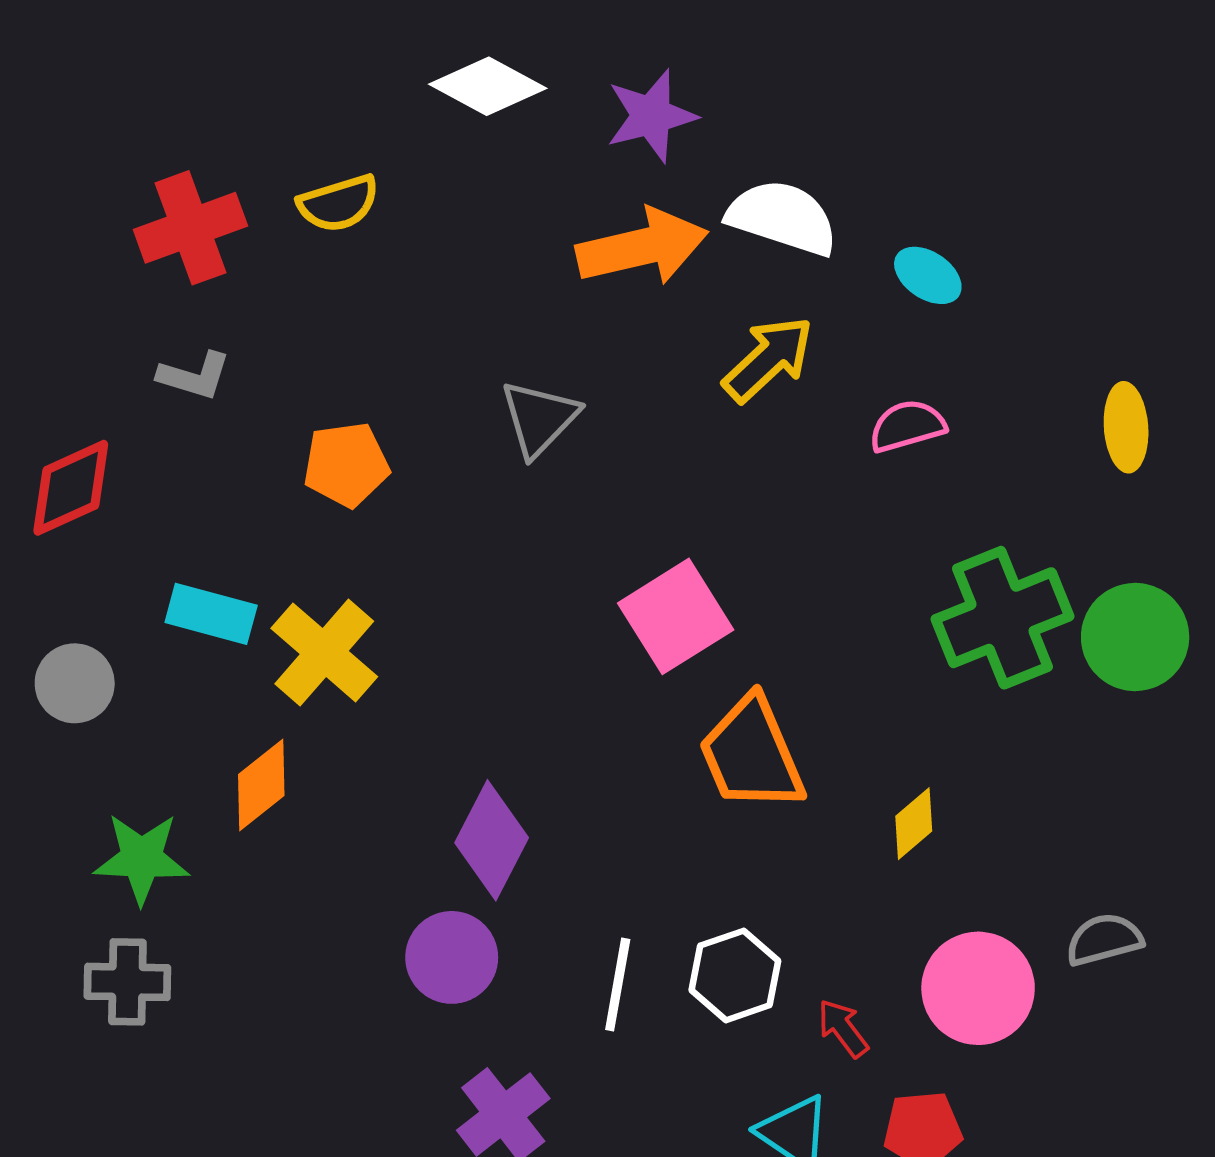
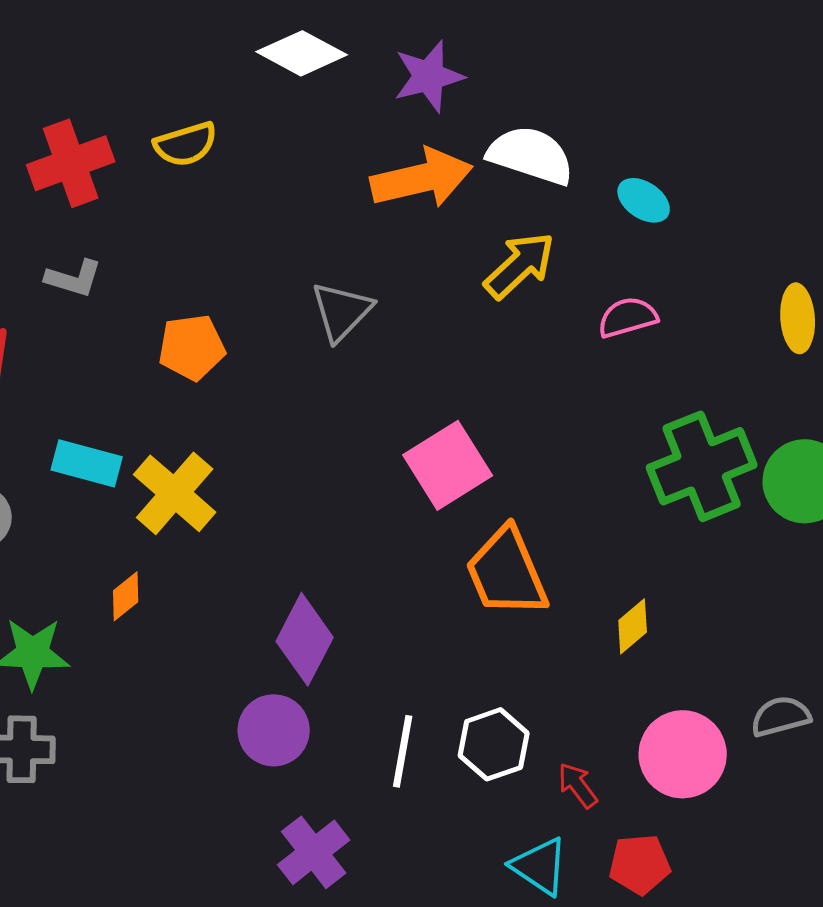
orange diamond: (261, 785) -> (126, 596), size x0.7

